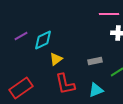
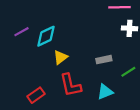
red rectangle: (21, 88) -> (36, 95), moved, size x0.7

